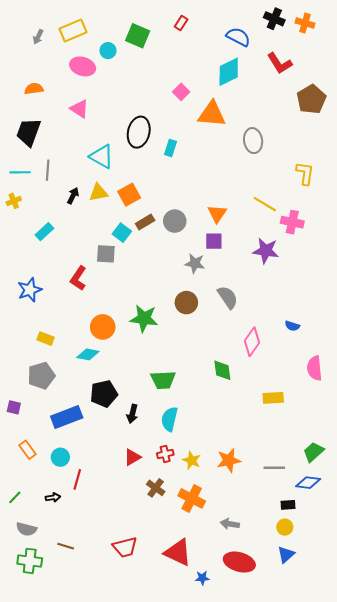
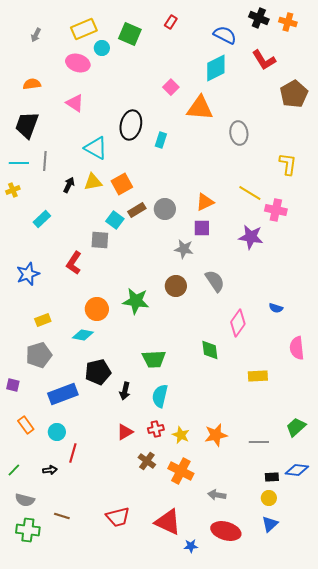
yellow rectangle: (73, 30) -> (84, 29), moved
orange triangle: (217, 214) -> (205, 202), turned 30
yellow rectangle: (46, 339) -> (43, 320), turned -42
blue diamond: (308, 483) -> (297, 470), moved

